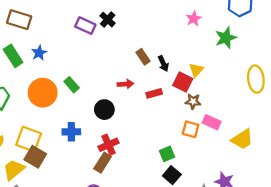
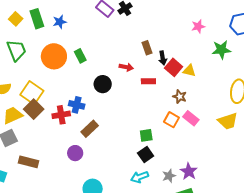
yellow triangle: (196, 70) -> (189, 71), turned 48
red square: (183, 82) -> (174, 67), moved
blue cross: (71, 132) -> (77, 105), moved
yellow trapezoid: (242, 139) -> (228, 121), moved
red cross: (108, 145) -> (61, 115), moved

